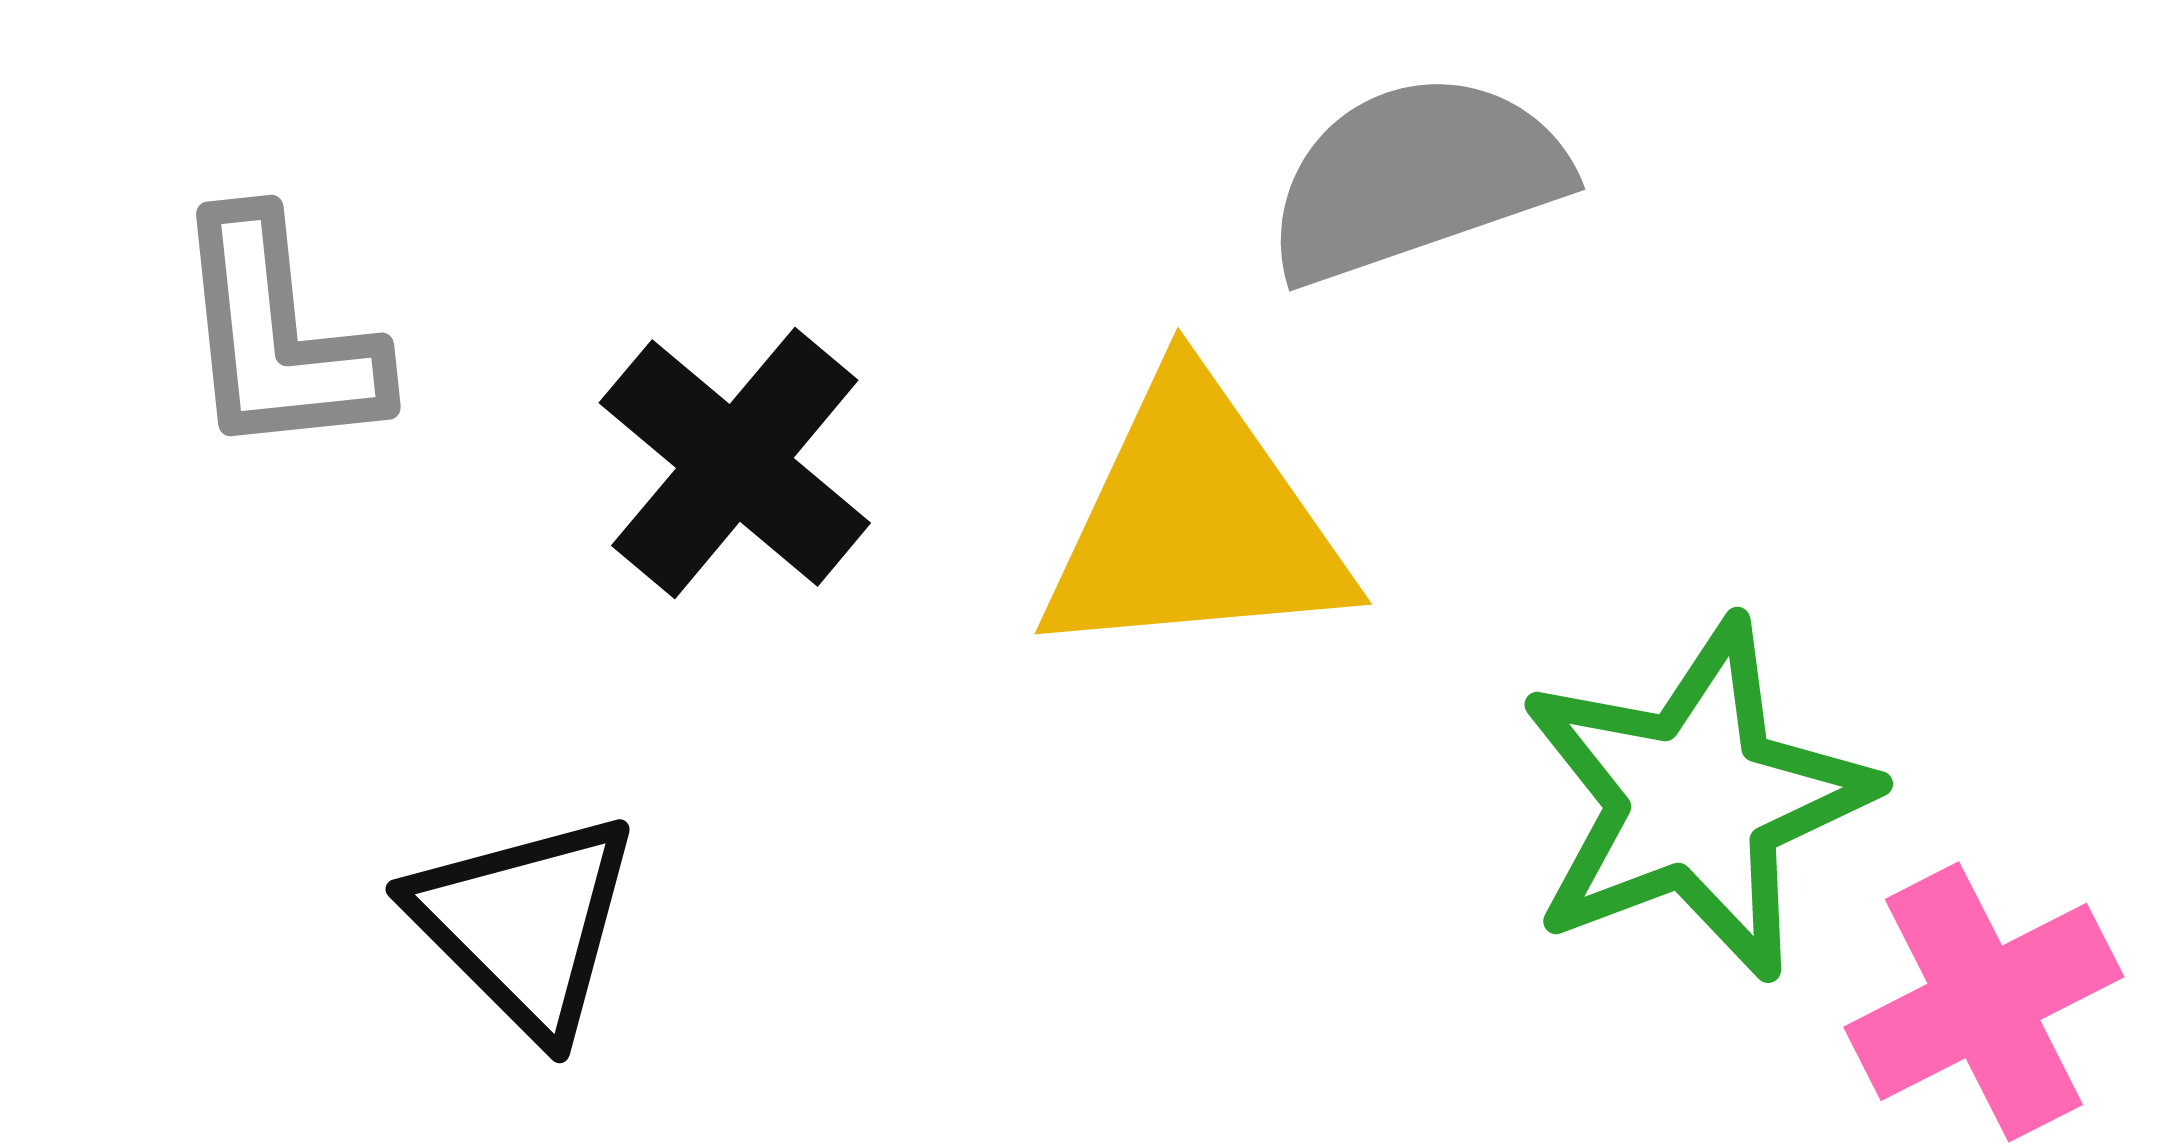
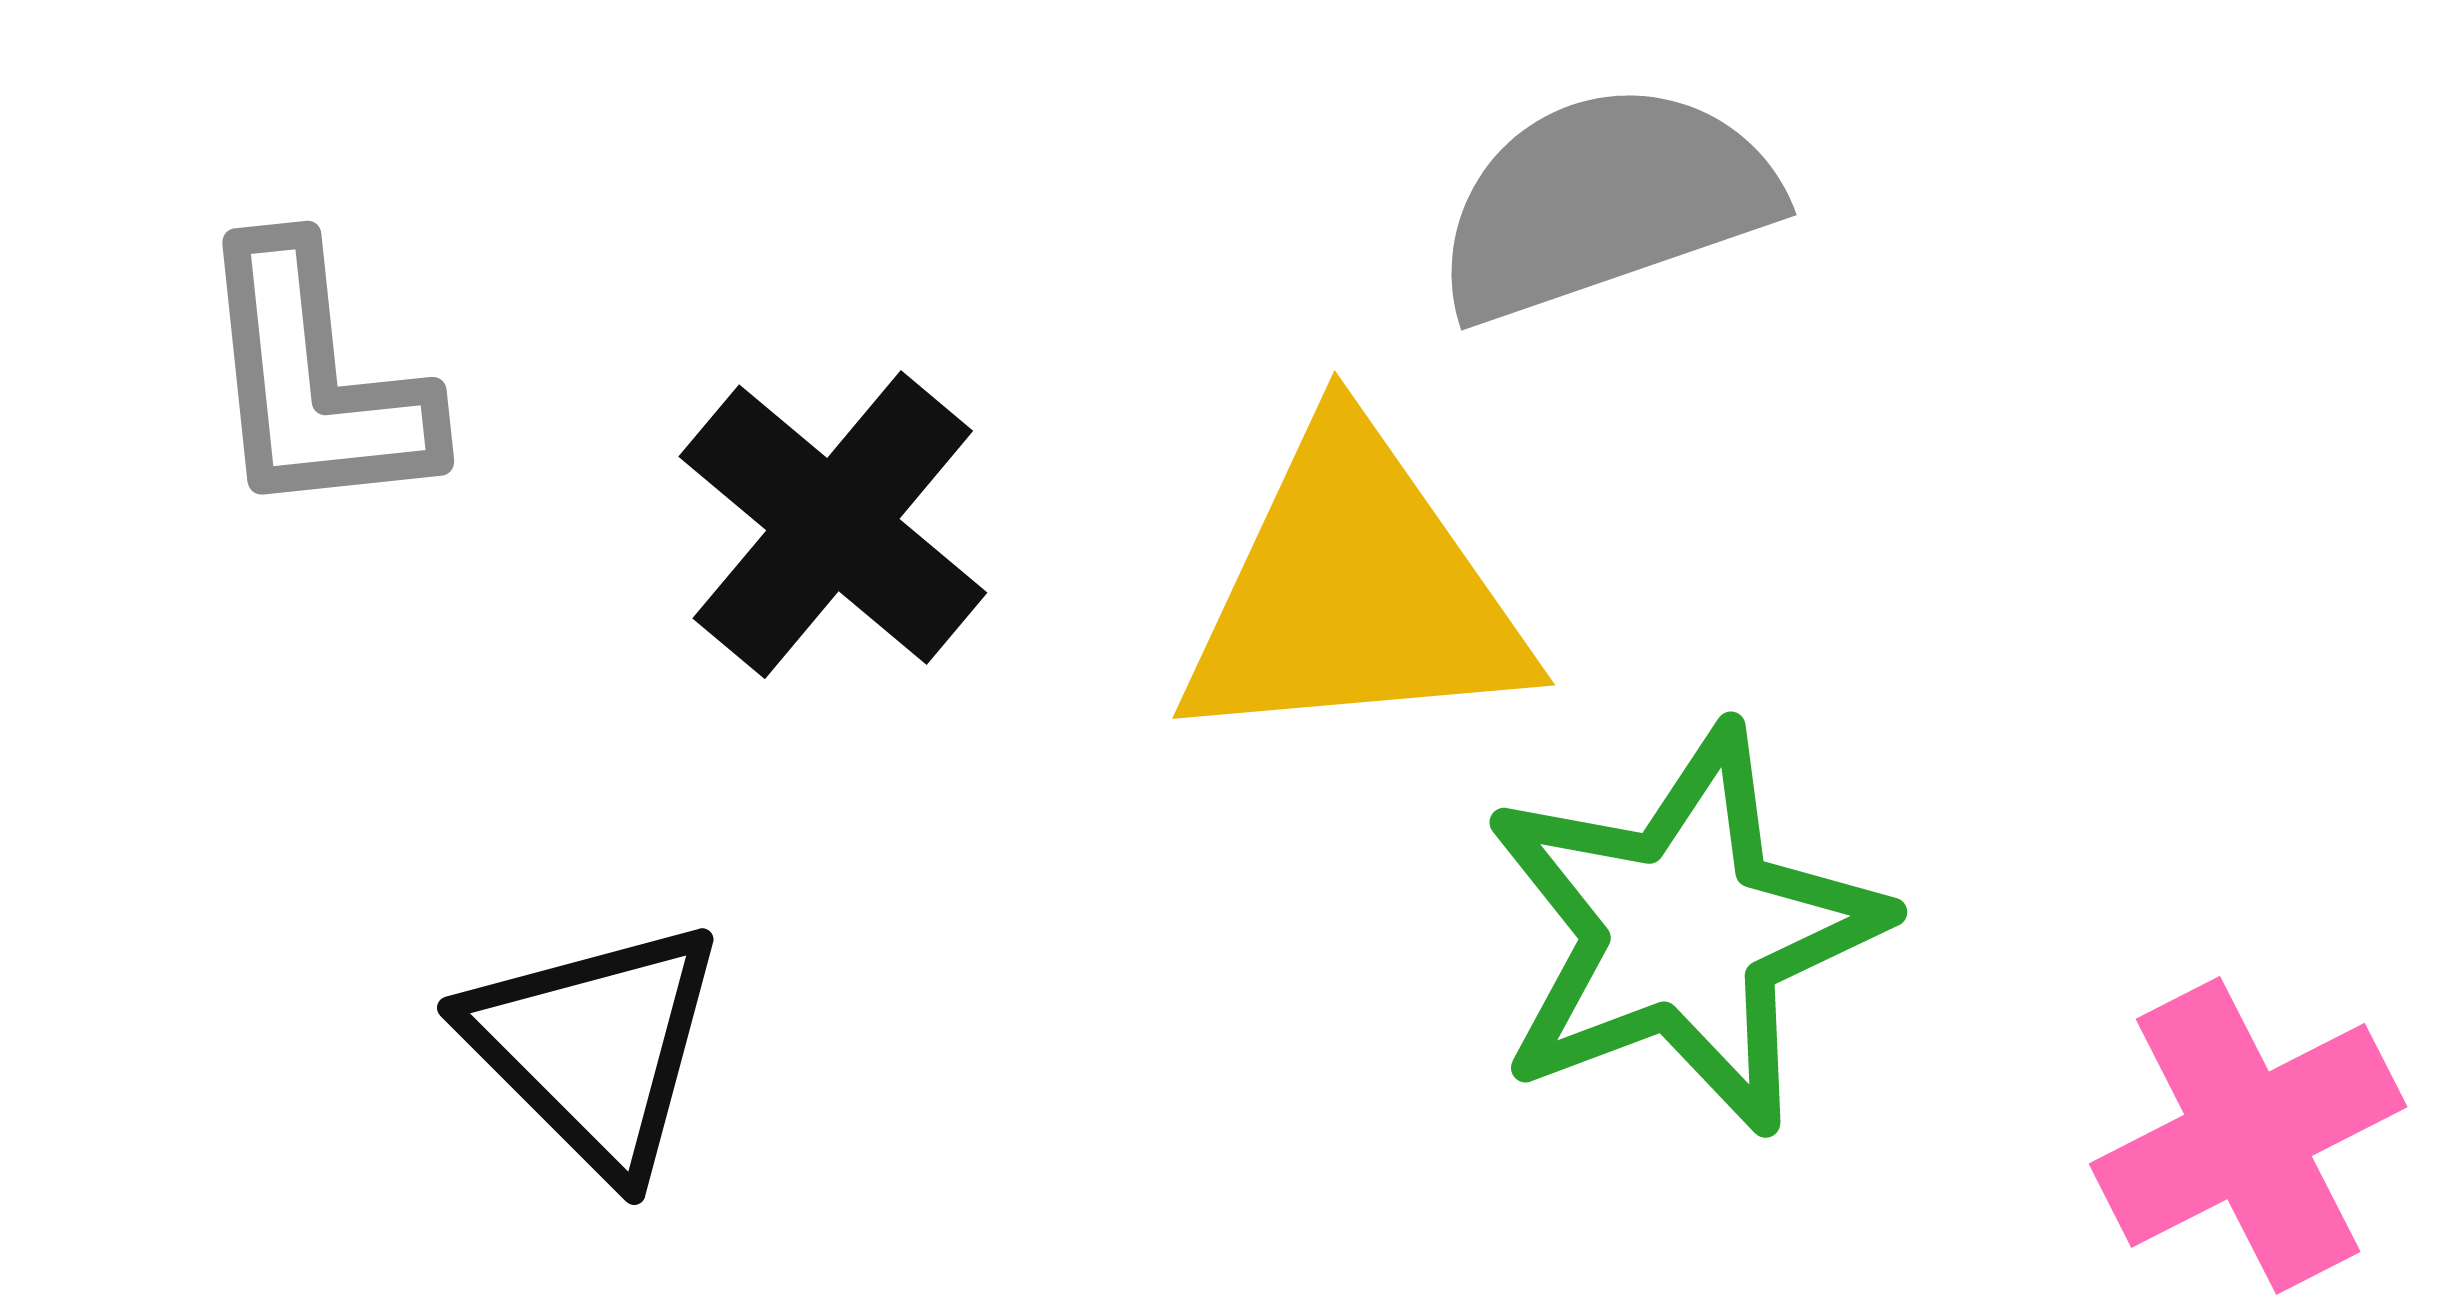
green star: (1696, 800) -> (1684, 930), moved

